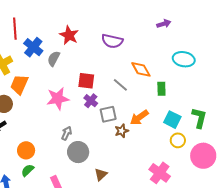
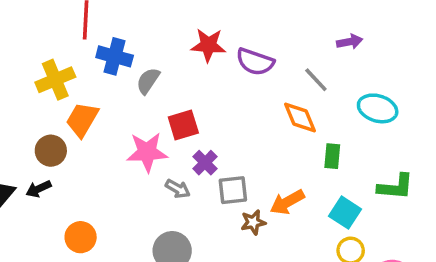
red star: (69, 35) -> (208, 45), moved, turned -30
blue cross: (33, 47) -> (115, 56), turned -30
red square: (86, 81) -> (183, 125), moved, turned -30
gray line: (120, 85) -> (316, 80), moved
green L-shape: (199, 118) -> (396, 187), moved, turned 75
gray arrow: (67, 133) -> (178, 189), moved, turned 88

